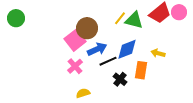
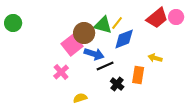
green triangle: (134, 20) -> (103, 25), moved
blue arrow: (97, 49) -> (94, 54), turned 42
blue diamond: (127, 49) -> (124, 39), moved
pink cross: (75, 66) -> (61, 72), moved

